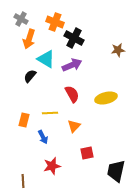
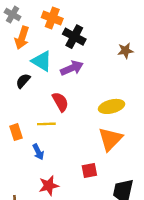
red semicircle: (72, 94) -> (60, 102), moved
orange rectangle: (24, 120) -> (16, 132), turned -32
orange triangle: (74, 126) -> (110, 139), moved, size x1.6

